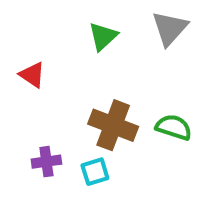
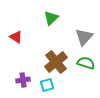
gray triangle: (170, 28) -> (84, 37), moved
brown cross: (113, 125) -> (56, 62), turned 30

